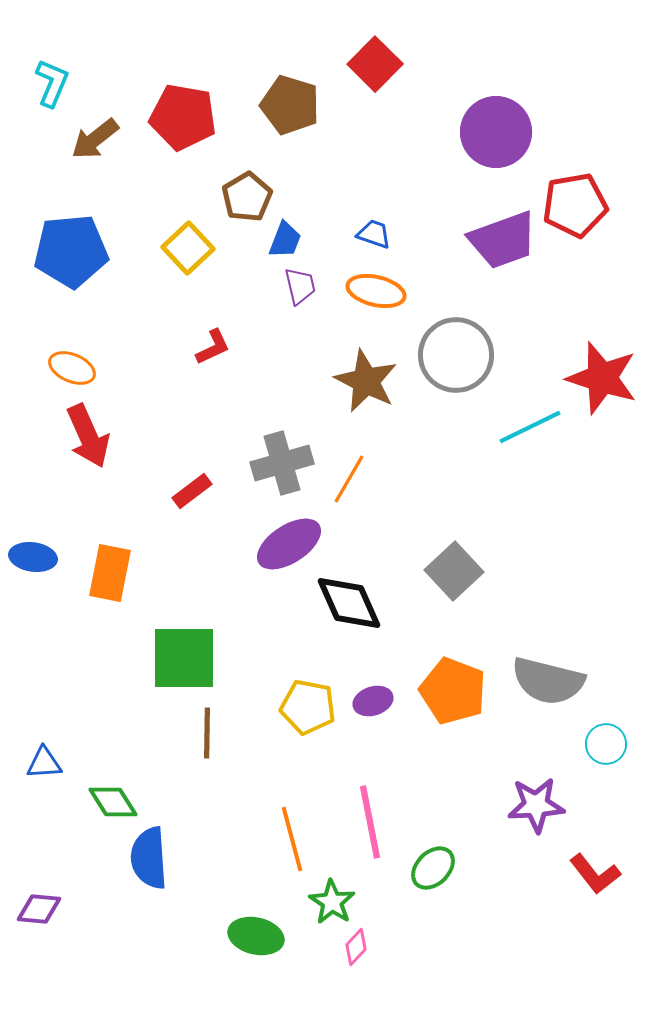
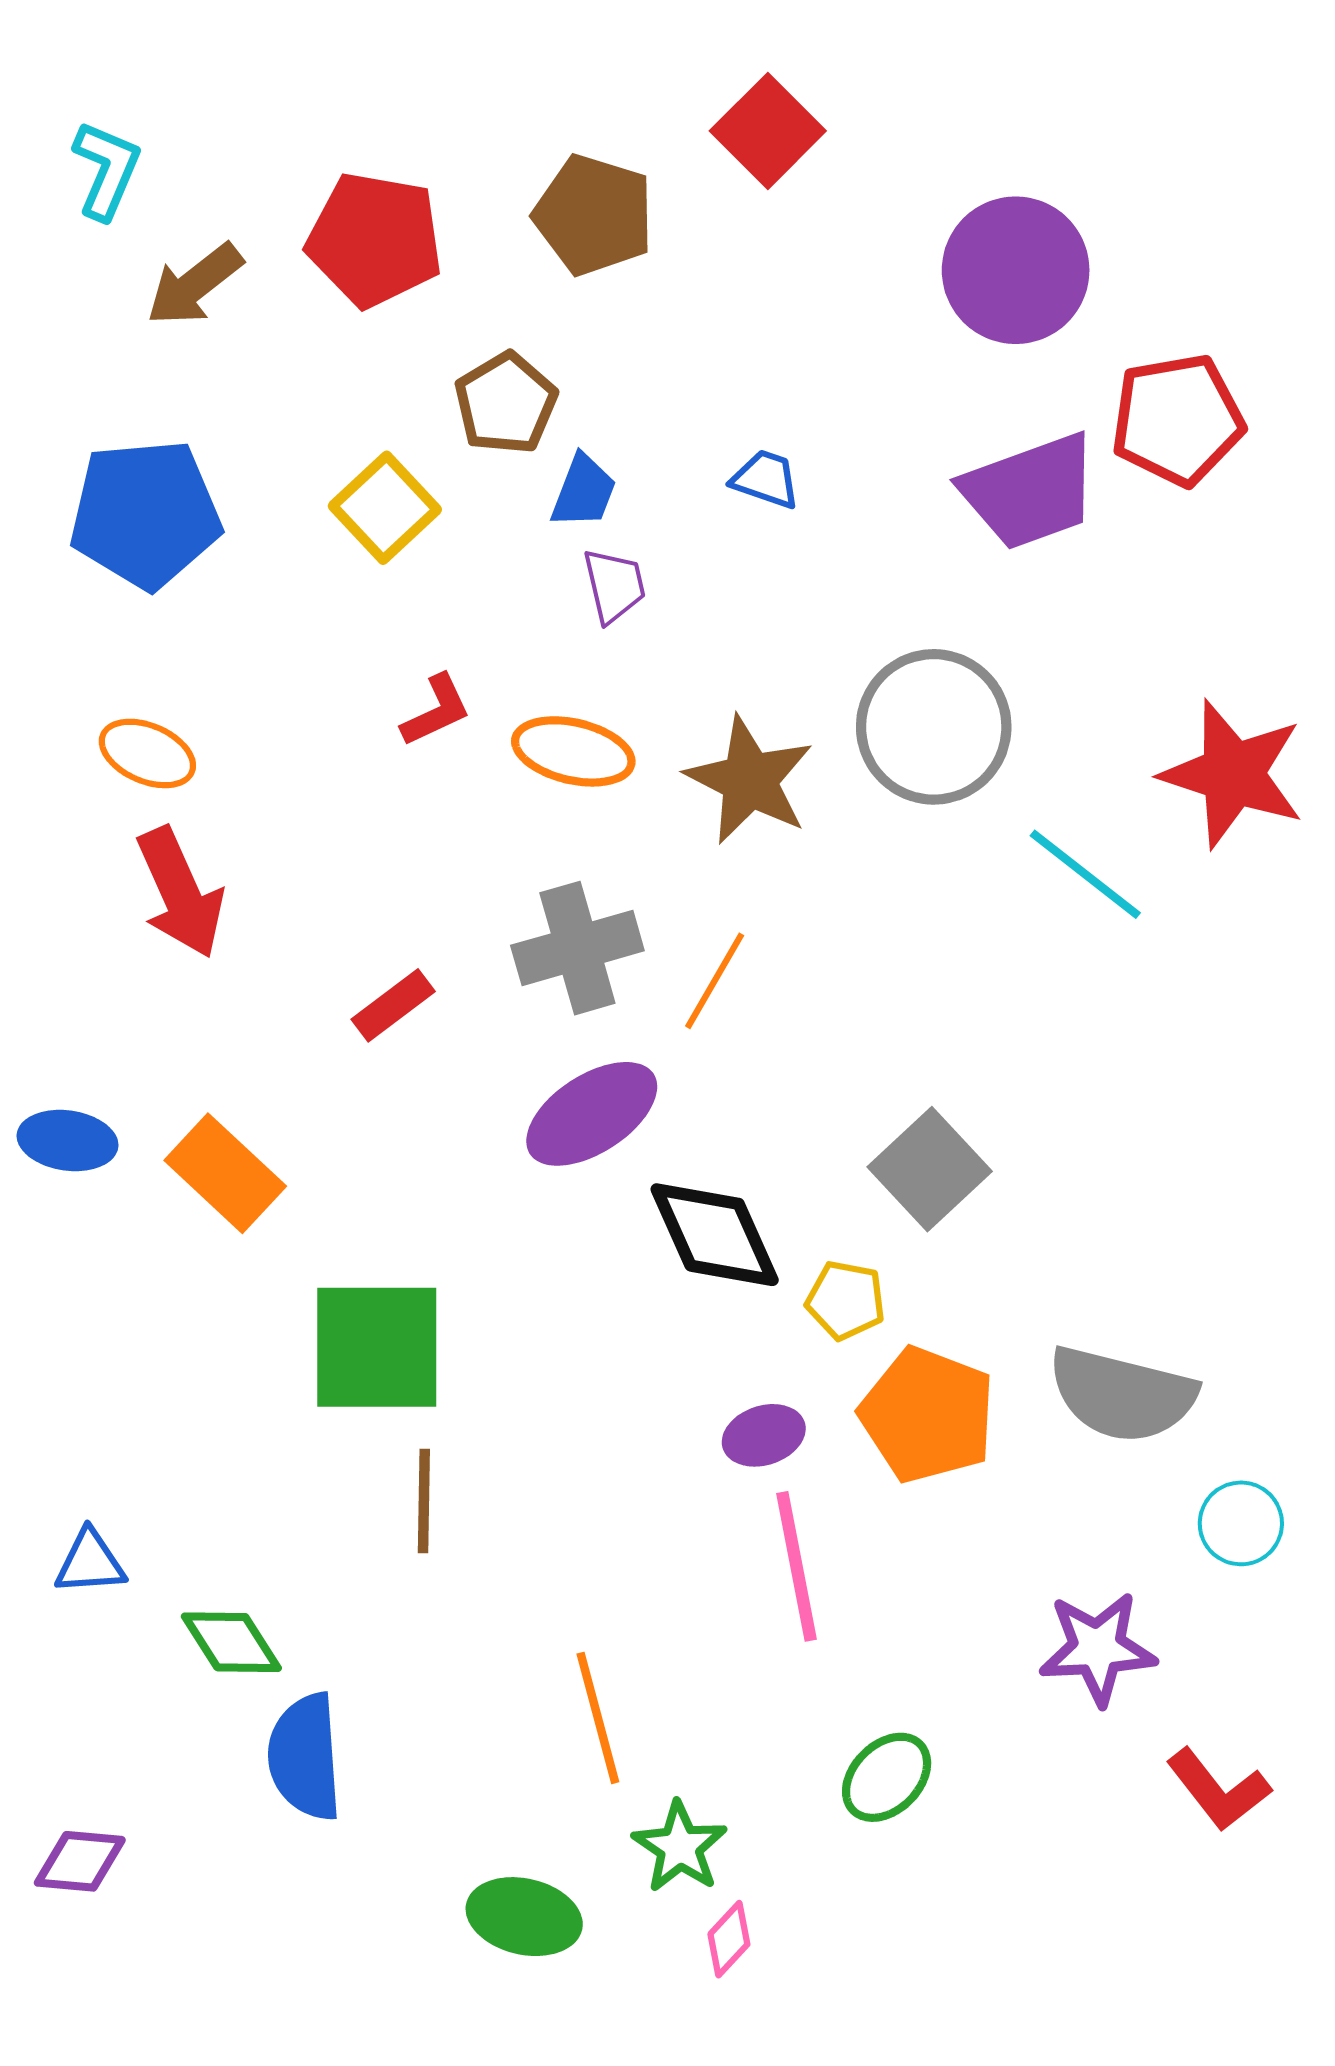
orange ellipse: (376, 291) -> (573, 751), moved
cyan line: (530, 427) -> (1085, 874), turned 64
orange rectangle: (110, 573) -> (225, 1173), turned -58
yellow pentagon: (308, 707) -> (846, 1300), moved, size x0.7
pink line: (370, 822) -> (797, 1566), moved

